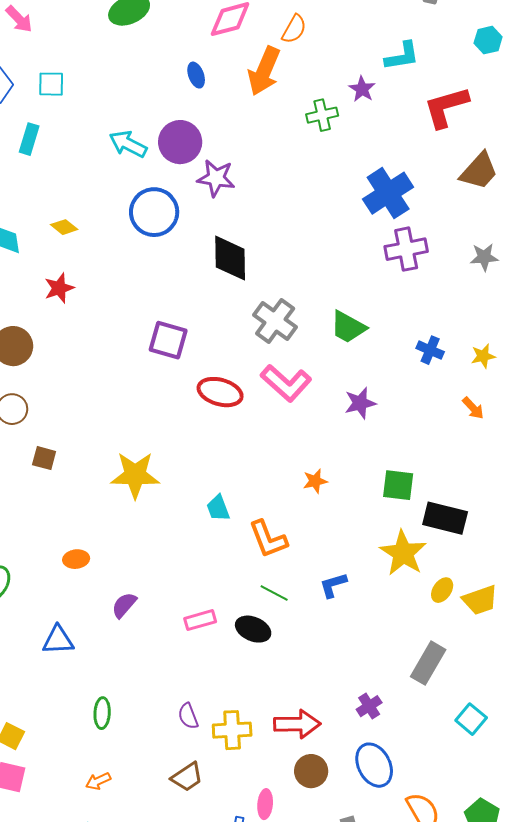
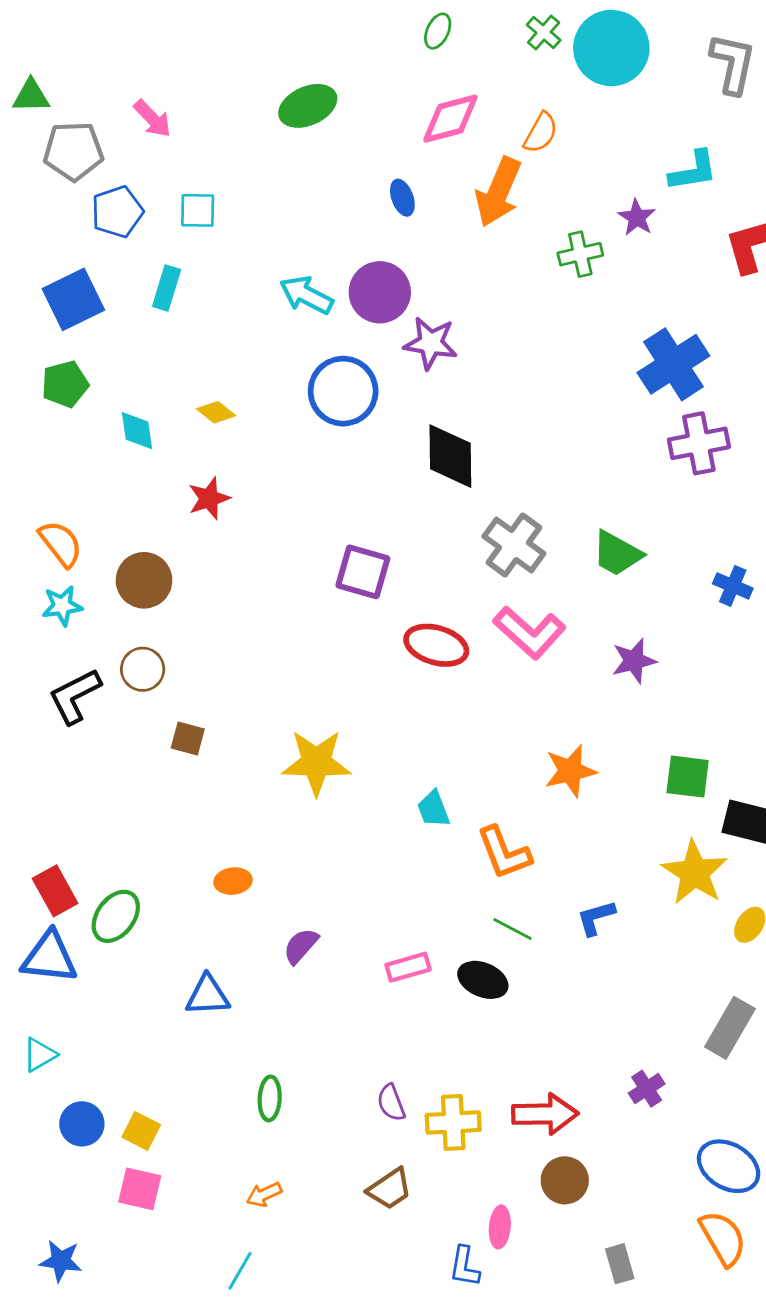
orange star: (315, 481) -> (570, 771), size x1.5
blue ellipse: (374, 765) -> (729, 1166), moved, turned -33

